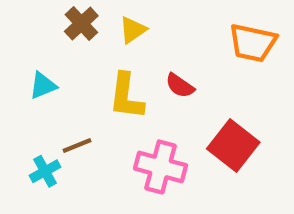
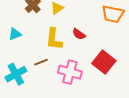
brown line: (77, 146) -> (41, 62), moved
cyan cross: (45, 171) -> (16, 74), size x1.5

